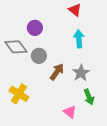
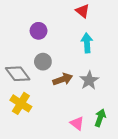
gray diamond: (16, 47) -> (18, 74), moved
brown arrow: (57, 72) -> (63, 79), turned 36
green arrow: (89, 97) -> (100, 118), moved, turned -140

